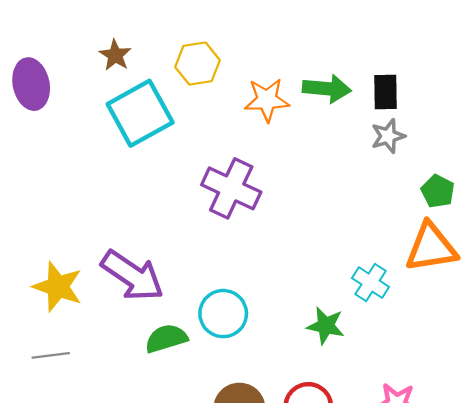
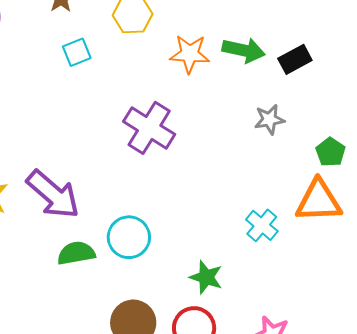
black rectangle: (385, 92) -> (295, 59), turned 56
cyan square: (140, 113) -> (77, 52), size x0.5
gray star: (388, 136) -> (269, 119), moved
green star: (326, 326) -> (206, 277), moved

